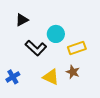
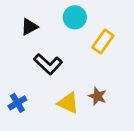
cyan circle: (56, 34) -> (75, 17), moved
yellow rectangle: (77, 48) -> (103, 41), moved, turned -36

